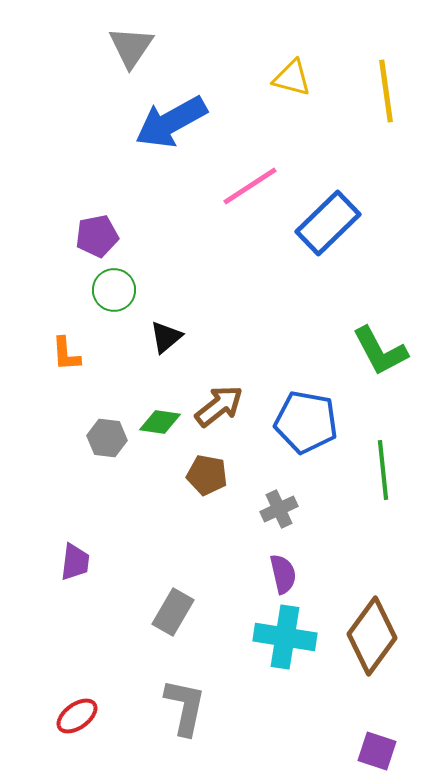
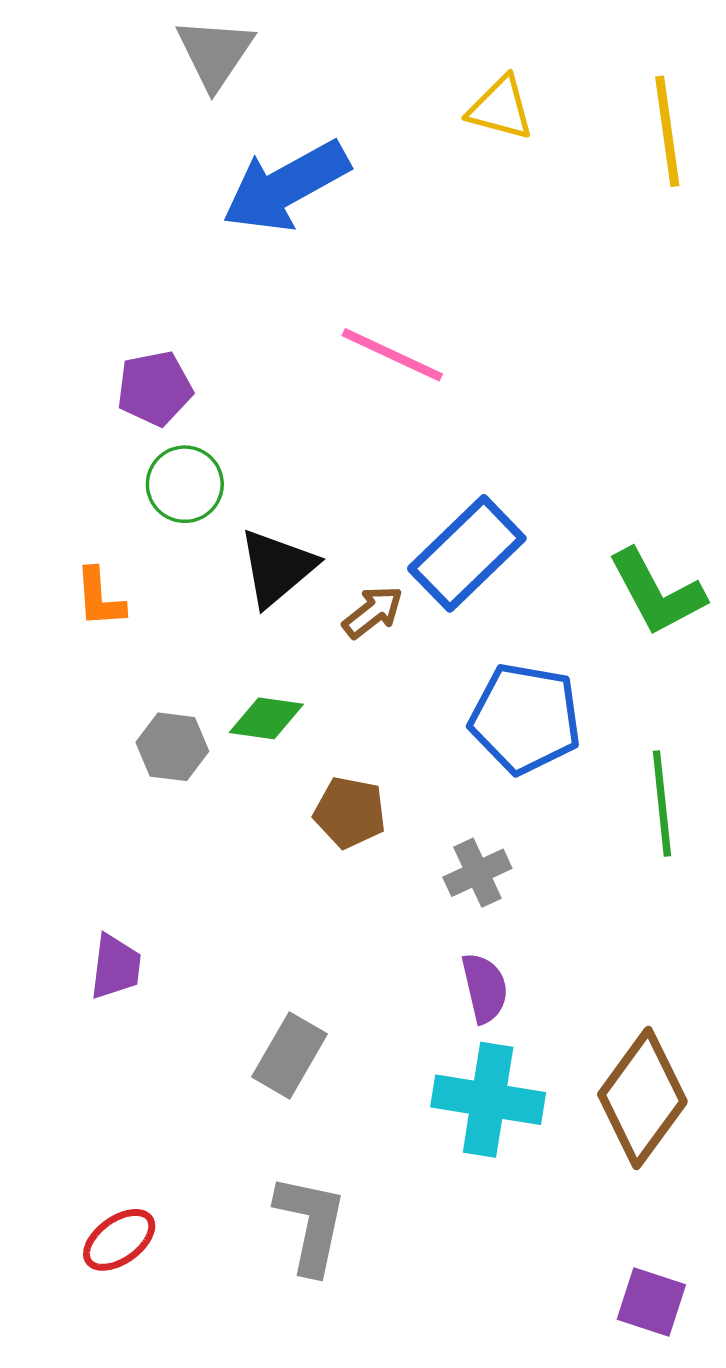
pink line: (250, 186) -> (392, 355), moved, turned 58
blue rectangle: (328, 223) -> (467, 553), moved
black triangle: (166, 337) -> (277, 568), size x1.4
brown arrow: (219, 406) -> (373, 612), moved, size x0.7

